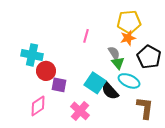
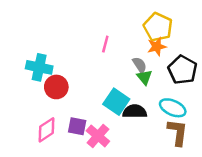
yellow pentagon: (129, 22) -> (158, 27), turned 30
cyan ellipse: (129, 81) -> (173, 108), moved
purple square: (59, 85) -> (77, 126), moved
black semicircle: (110, 91) -> (135, 111), turned 132

